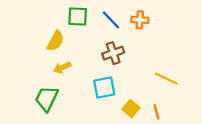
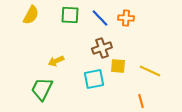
yellow semicircle: (55, 41) -> (31, 15), moved
yellow square: (131, 109) -> (118, 66), moved, turned -35

